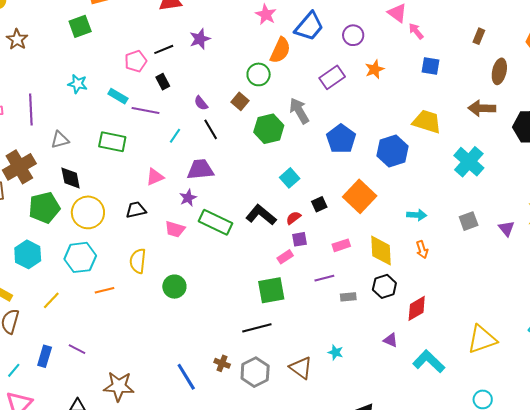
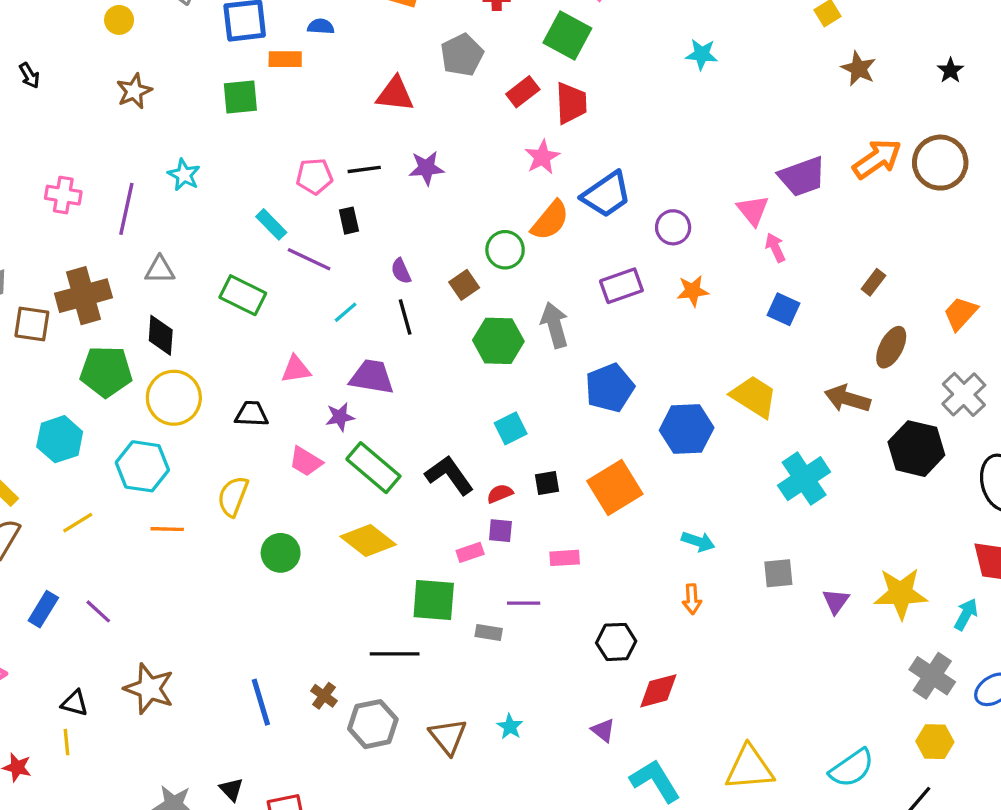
cyan star: (78, 84) -> (184, 175), moved
yellow diamond: (381, 251) -> (368, 541), moved, turned -64
gray rectangle: (348, 297) -> (489, 633), moved

